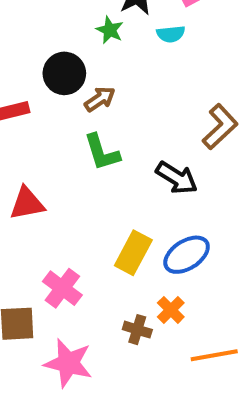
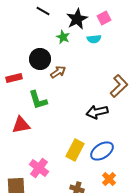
green L-shape: (102, 152) -> (38, 100), moved
black arrow: (177, 178) -> (97, 112), turned 135
orange cross: (171, 310) -> (109, 179), moved

